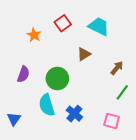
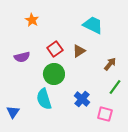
red square: (63, 23) -> (55, 49), moved
orange star: (34, 35) -> (32, 20), moved
purple semicircle: (23, 74) -> (22, 57), moved, turned 56
blue cross: (74, 114) -> (82, 99), moved

